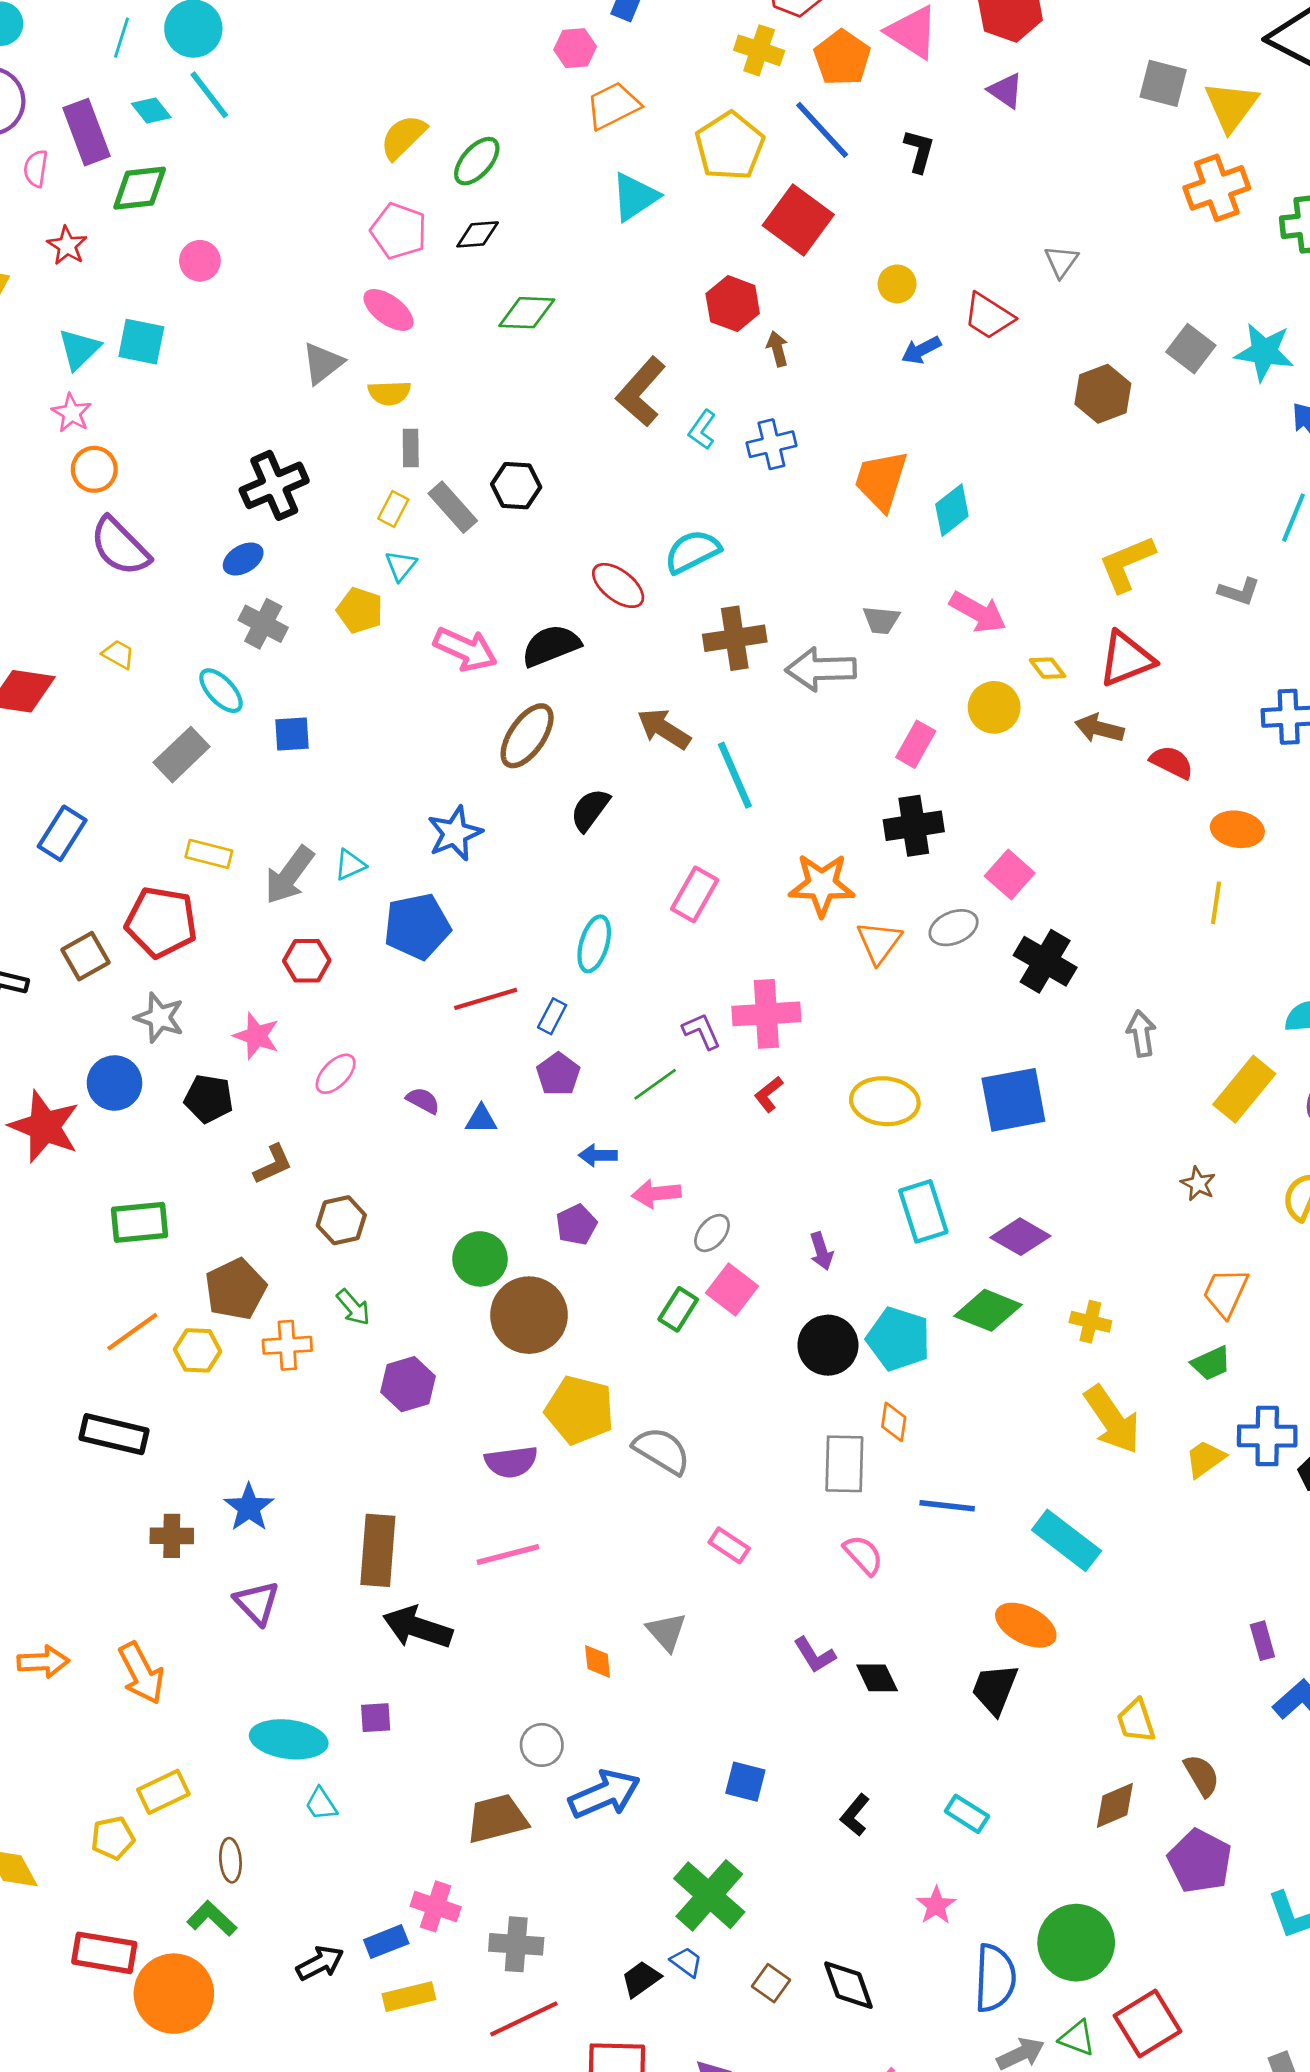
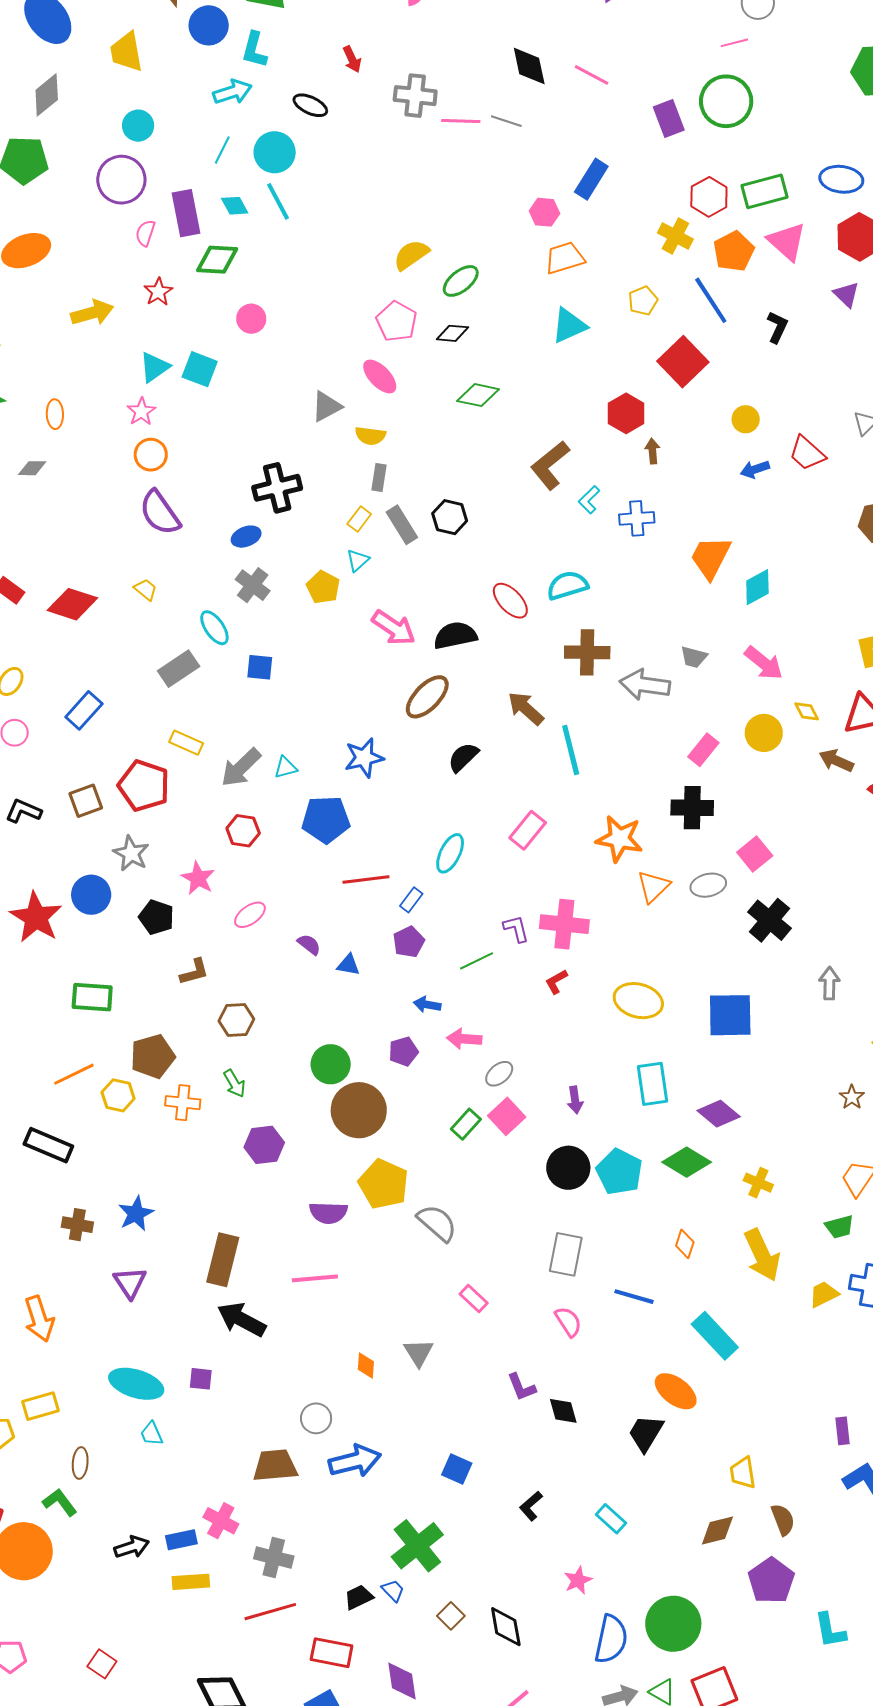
yellow pentagon: (730, 146) -> (643, 301), size x0.6
orange diamond: (894, 1422) -> (685, 1244), moved

